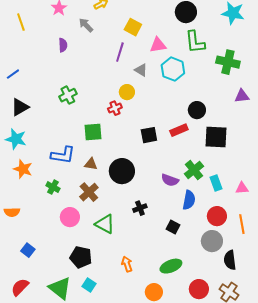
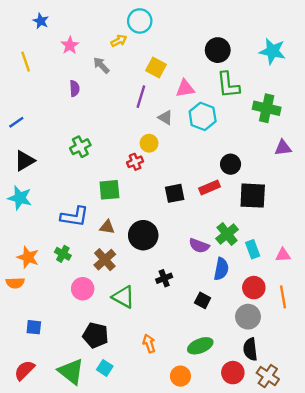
orange star: (23, 169) -> (28, 257), moved
blue square: (28, 250) -> (34, 327), turned -32
black semicircle: (230, 260) -> (250, 349), moved

